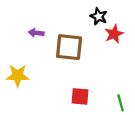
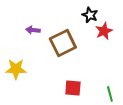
brown square: (69, 47) -> (63, 43), turned -32

